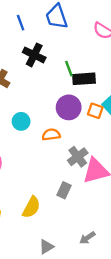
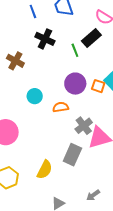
black rectangle: (84, 79) -> (91, 38), moved, turned -36
gray rectangle: (64, 190) -> (72, 155), size x1.5

